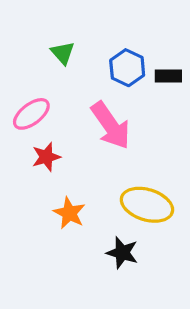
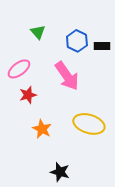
black star: (122, 253) -> (60, 172), moved

